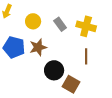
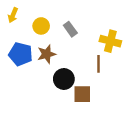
yellow cross: (86, 26) -> (110, 41), moved
brown square: (71, 84) -> (82, 94), turned -30

